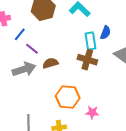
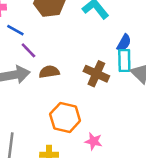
blue line: (20, 34) -> (15, 30), turned 72
cyan rectangle: (91, 41) -> (124, 61), moved

